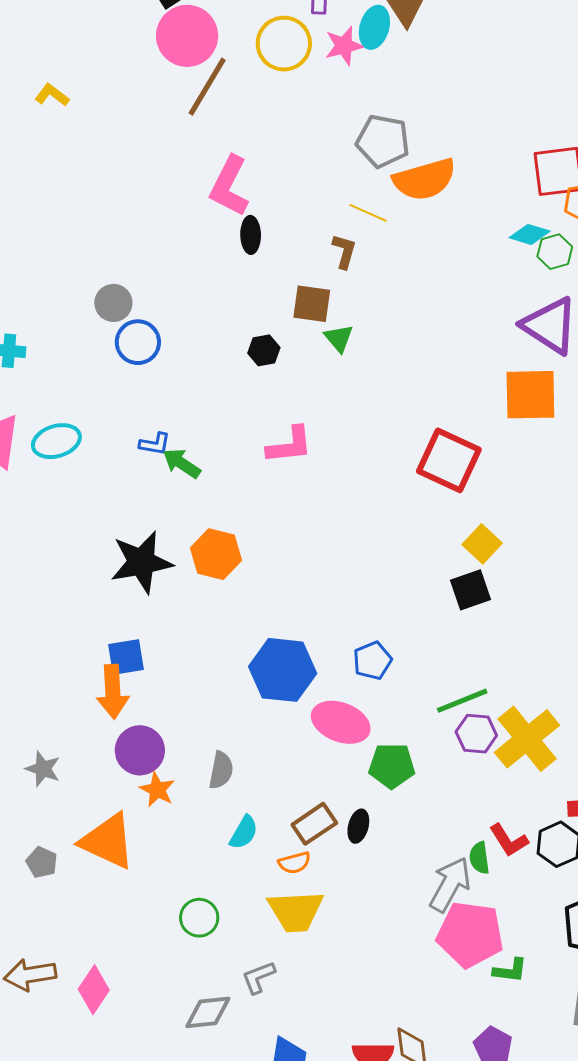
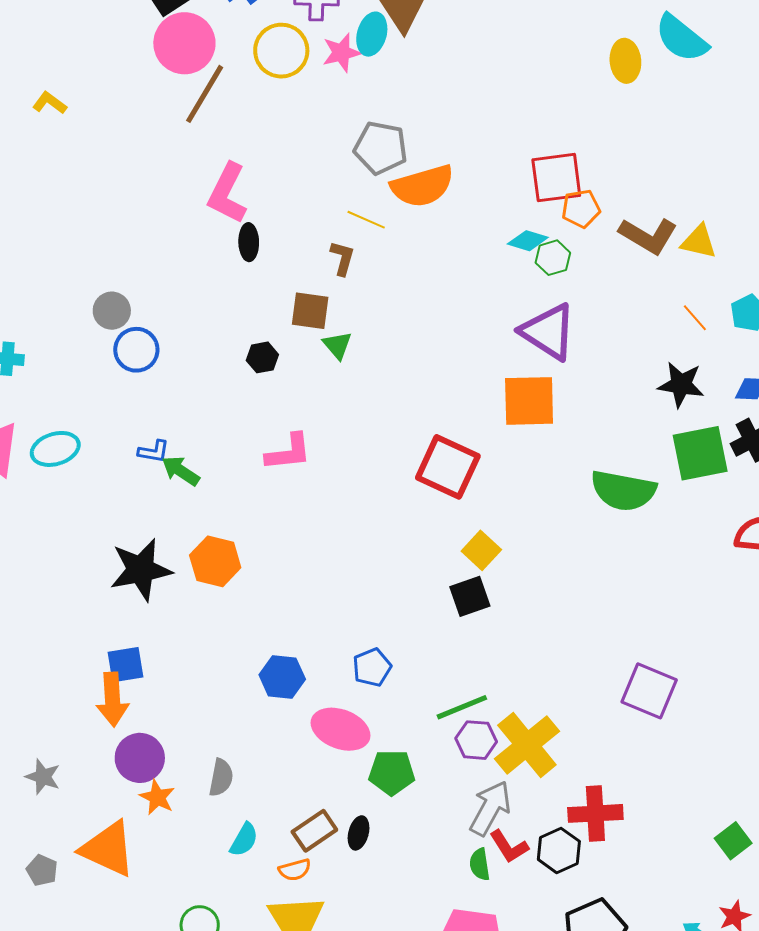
blue hexagon: (283, 670) -> (282, 677), size x0.7
gray arrow: (450, 885) -> (490, 808), moved

